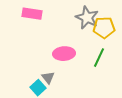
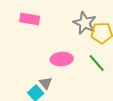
green line: (99, 58) -> (97, 63), turned -66

